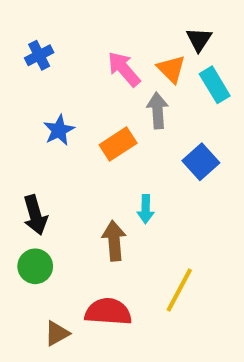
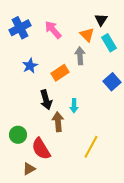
blue cross: (39, 55) -> (20, 28), size x1.5
pink arrow: (124, 69) -> (53, 30), moved
blue square: (201, 162) -> (112, 82), moved
black arrow: (35, 215) -> (46, 100), moved
red semicircle: (108, 312) -> (41, 149), moved, turned -125

